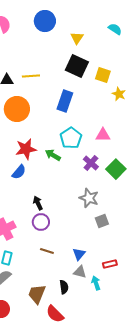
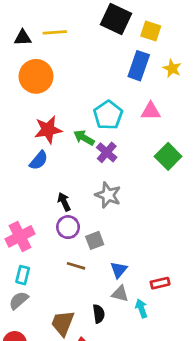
yellow star: (119, 94) -> (172, 68), moved
blue rectangle: (65, 101) -> (139, 66), moved
purple cross: (91, 163) -> (107, 152), moved
gray star: (89, 198) -> (108, 195), moved
gray square: (102, 221) -> (95, 240), moved

